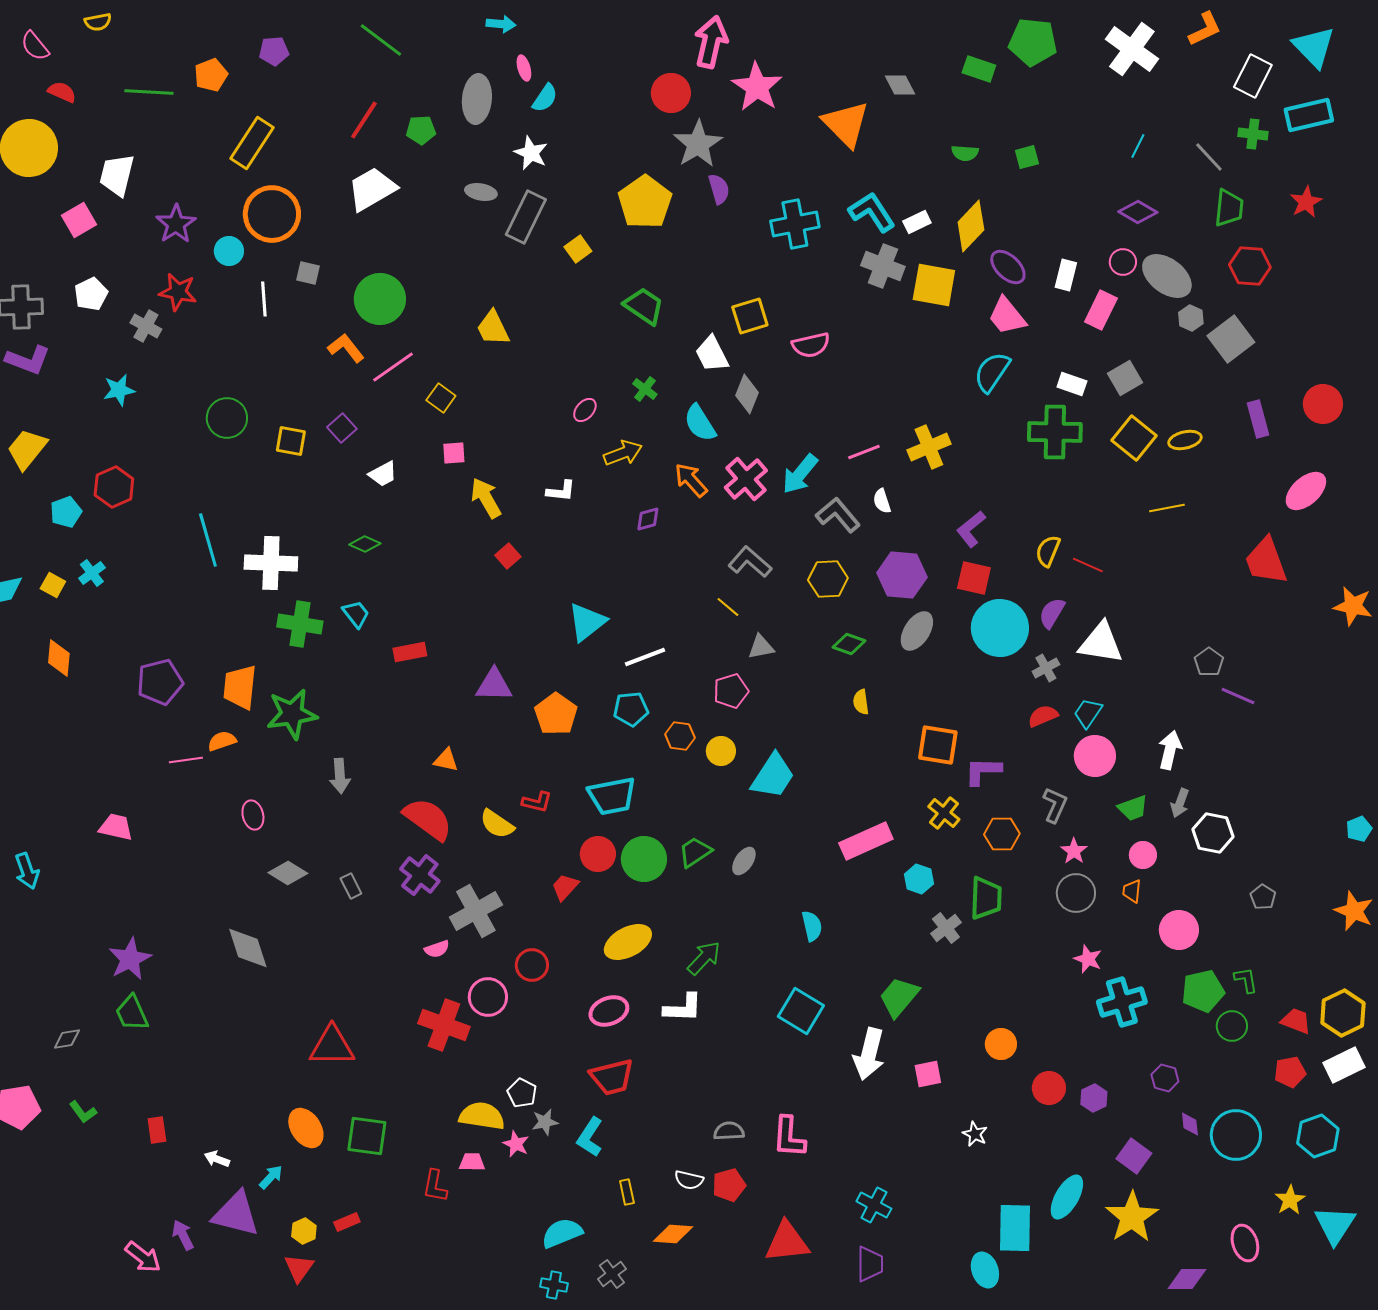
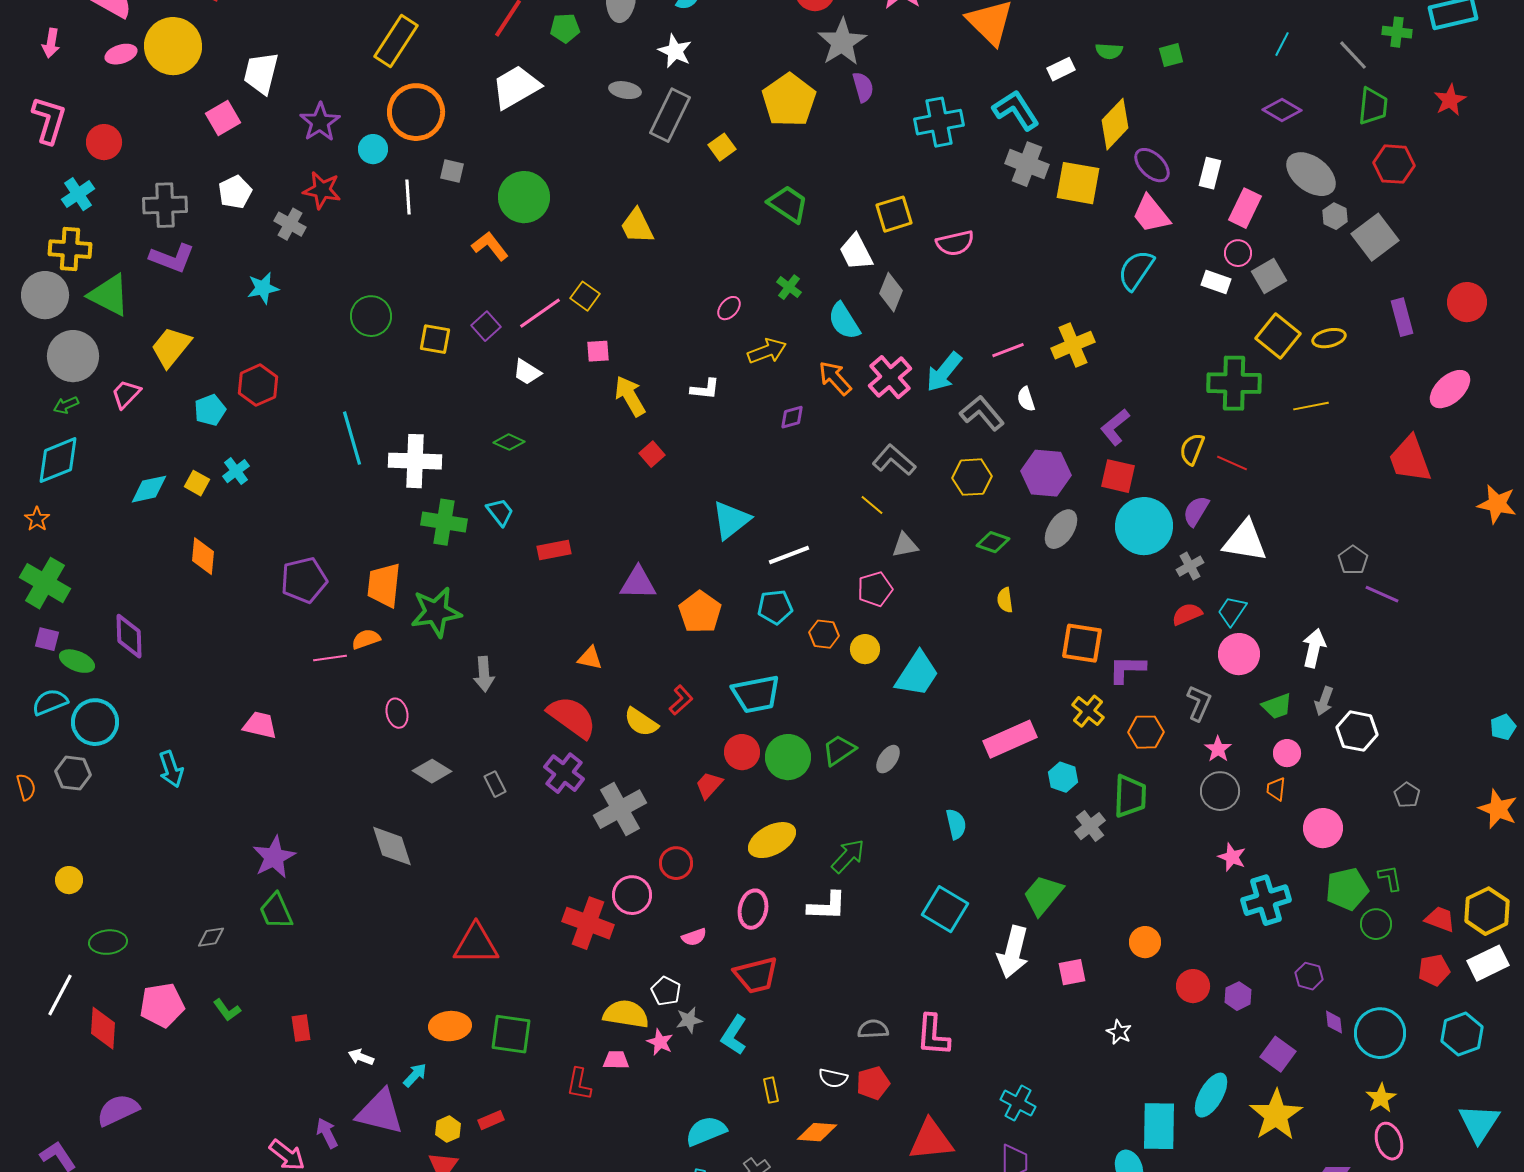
white rectangle: (917, 222) -> (1061, 69), moved
pink circle: (1123, 262) -> (1238, 253), moved
pink line: (393, 367) -> (540, 313), moved
green cross: (1055, 432) -> (1234, 383), moved
white trapezoid: (383, 474) -> (527, 372), turned 60
red L-shape: (537, 802) -> (681, 700), turned -56
pink semicircle: (437, 949) -> (694, 937), moved
pink ellipse: (609, 1011) -> (753, 909), turned -57
orange ellipse: (306, 1128) -> (450, 1026), turned -60
yellow star: (1290, 1200) -> (1381, 1098), moved

